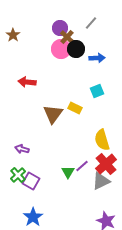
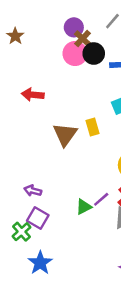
yellow rectangle: (75, 108) -> (92, 127), turned 48
purple arrow: (22, 149) -> (33, 191), moved
green triangle: (68, 172) -> (84, 207), turned 32
green cross: (18, 175) -> (21, 232), moved

